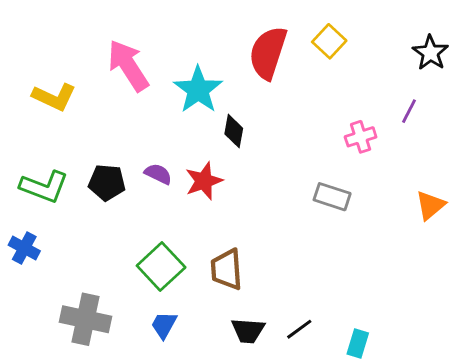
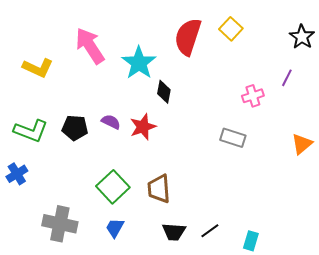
blue cross: (24, 248) -> (17, 174), turned 30

